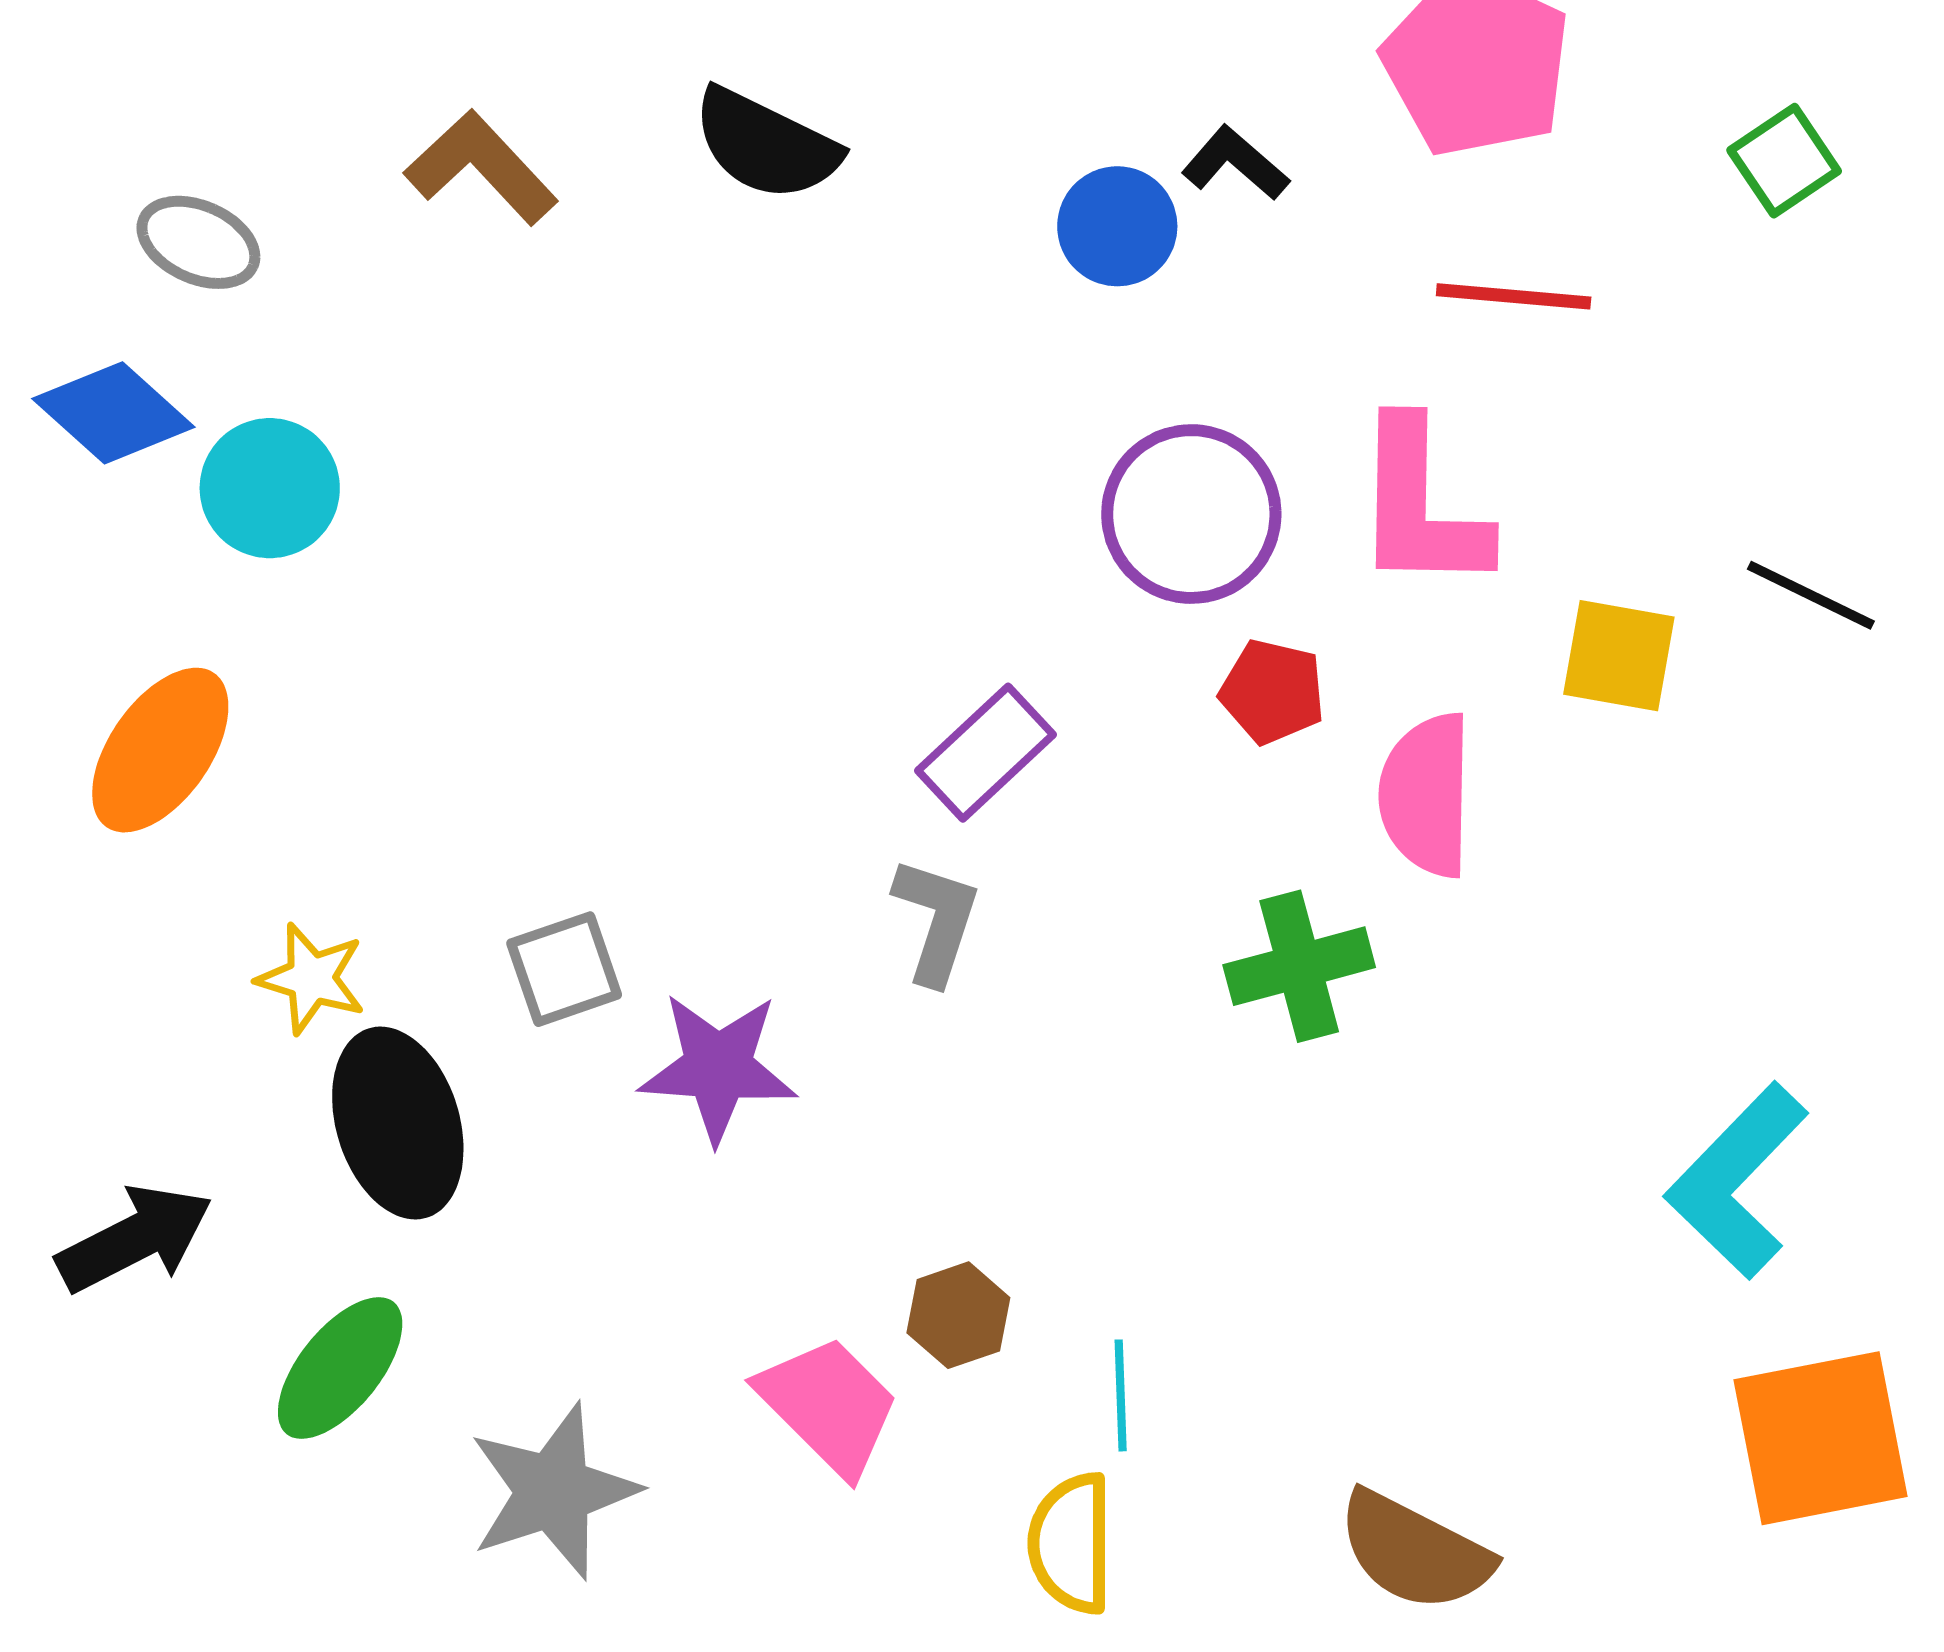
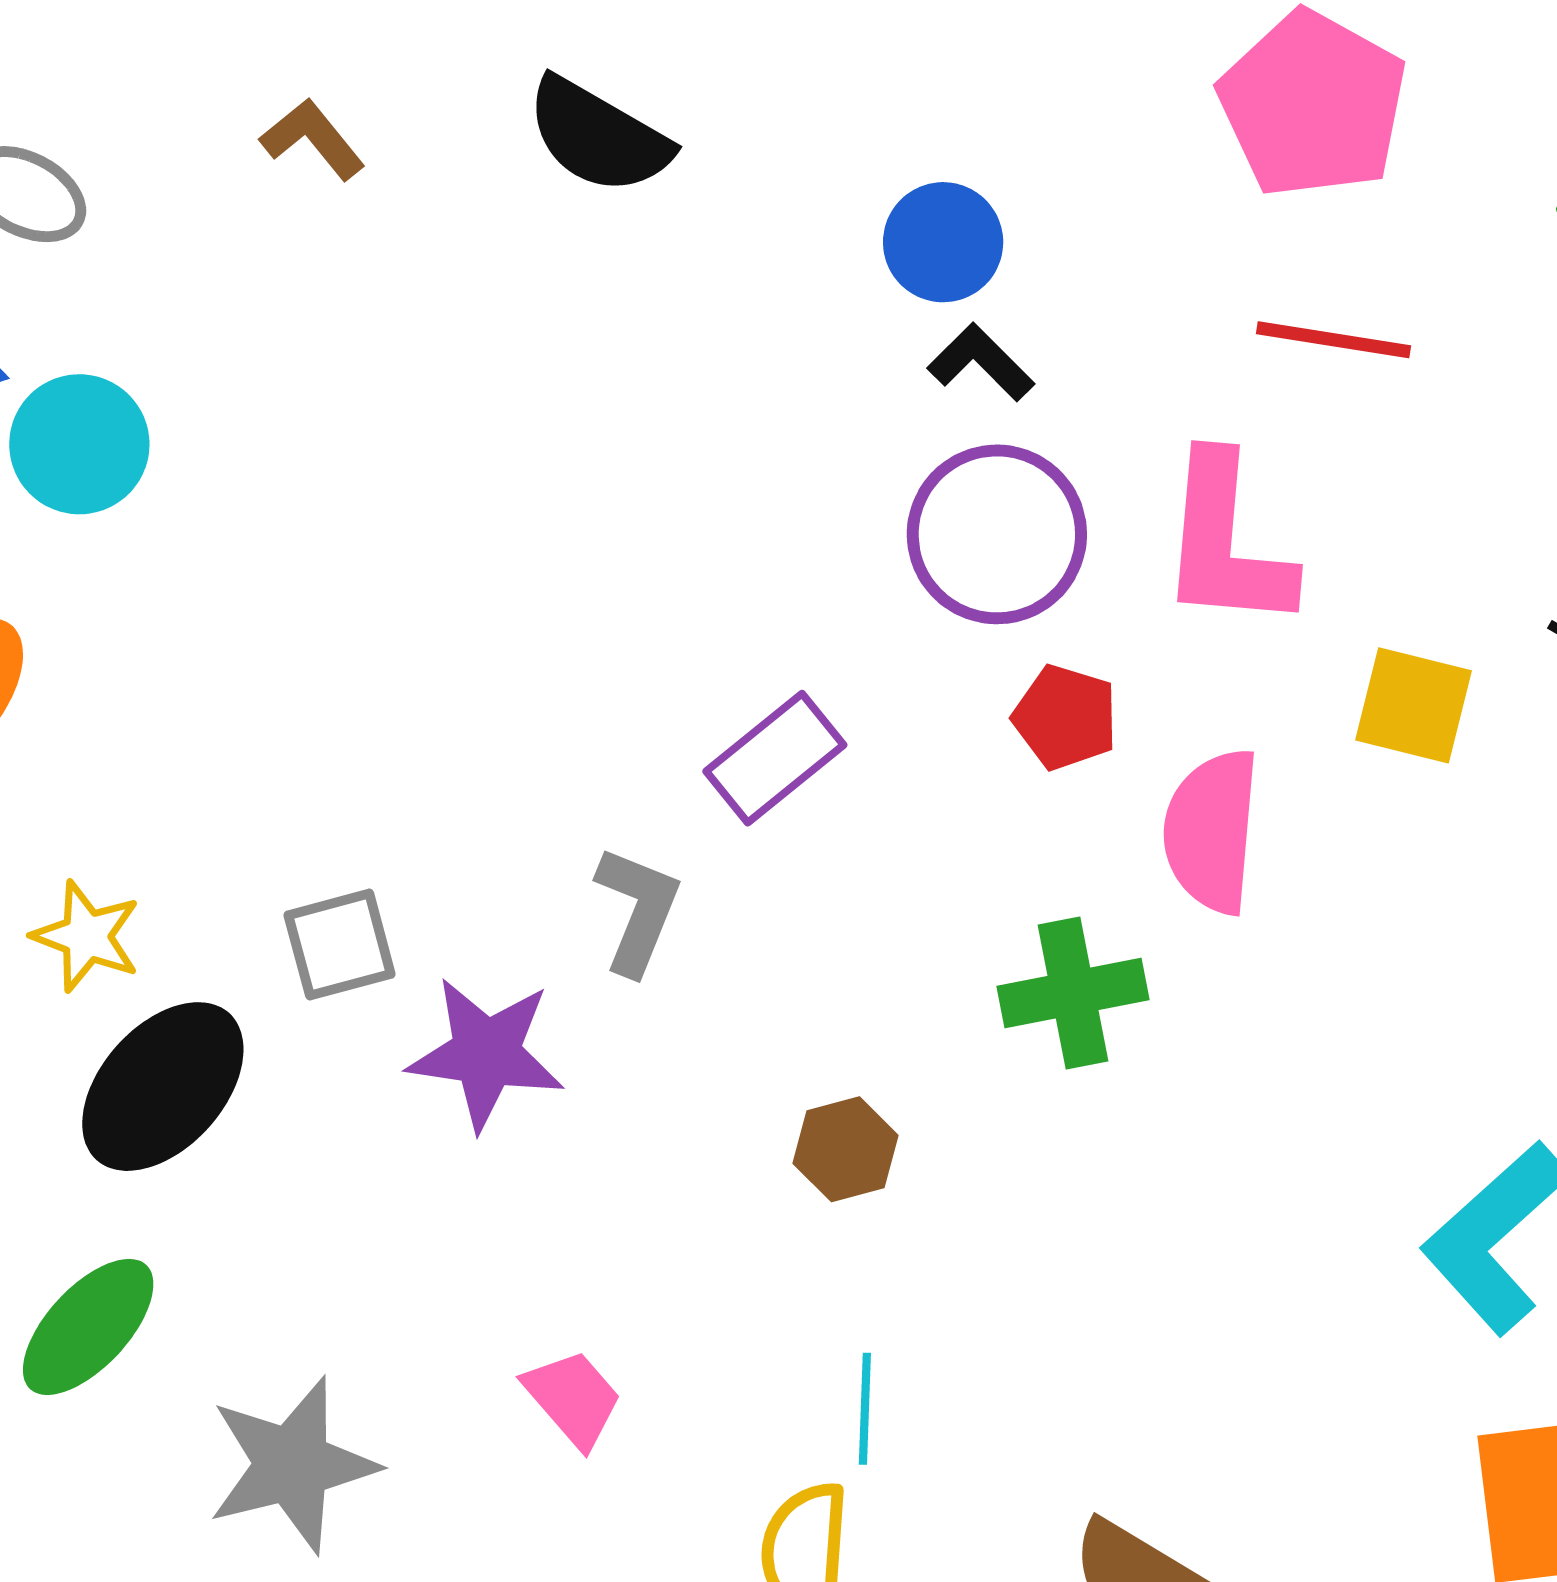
black L-shape: (1235, 163) -> (981, 362), moved
brown L-shape: (481, 167) -> (313, 139), size x0.7
gray L-shape: (936, 921) -> (638, 910), moved
black ellipse: (398, 1123) -> (163, 1087), turned 55
brown hexagon: (958, 1315) -> (845, 1149), moved
pink trapezoid: (829, 1406) -> (573, 1398), size x0.7

